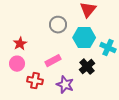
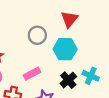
cyan cross: (108, 48) -> (91, 76), moved

